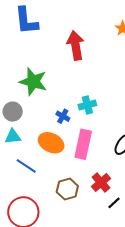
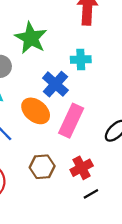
cyan cross: (87, 105) -> (81, 59), moved
blue cross: (63, 116) -> (55, 84), size x1.6

